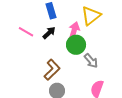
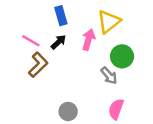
green circle: (76, 45) -> (122, 56), moved
brown L-shape: (52, 70) -> (38, 65), moved

